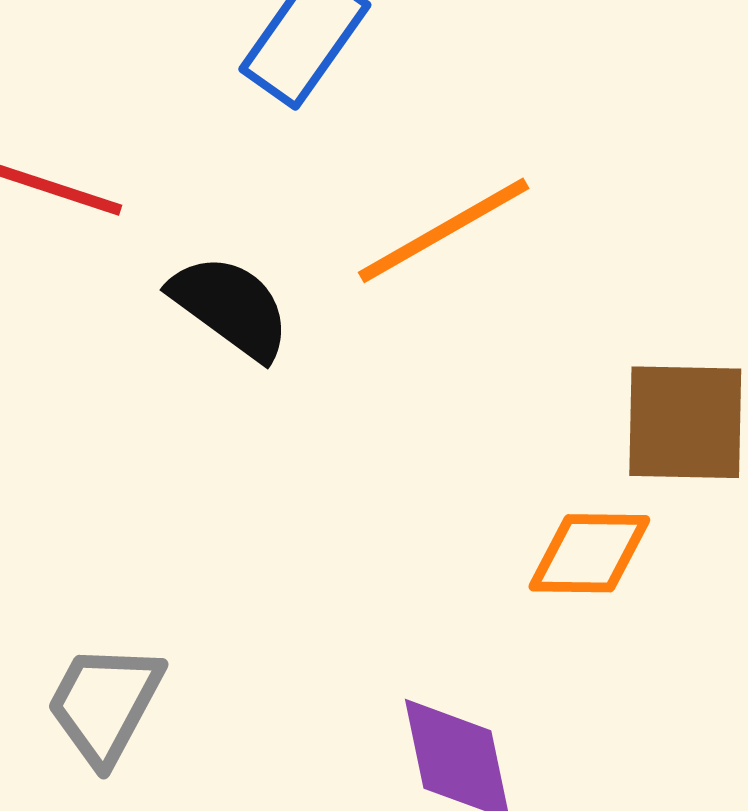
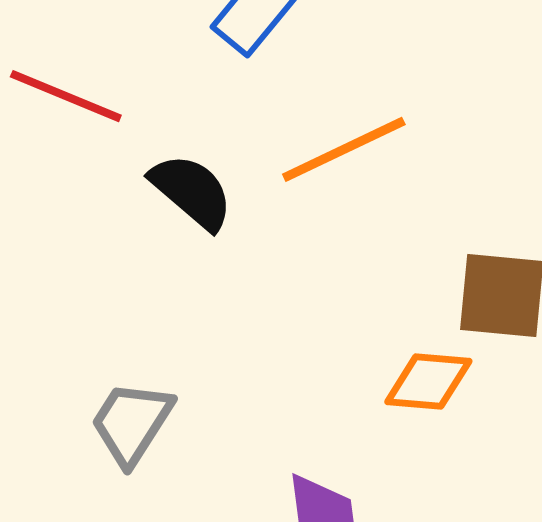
gray trapezoid: (105, 704) -> (132, 423), moved

